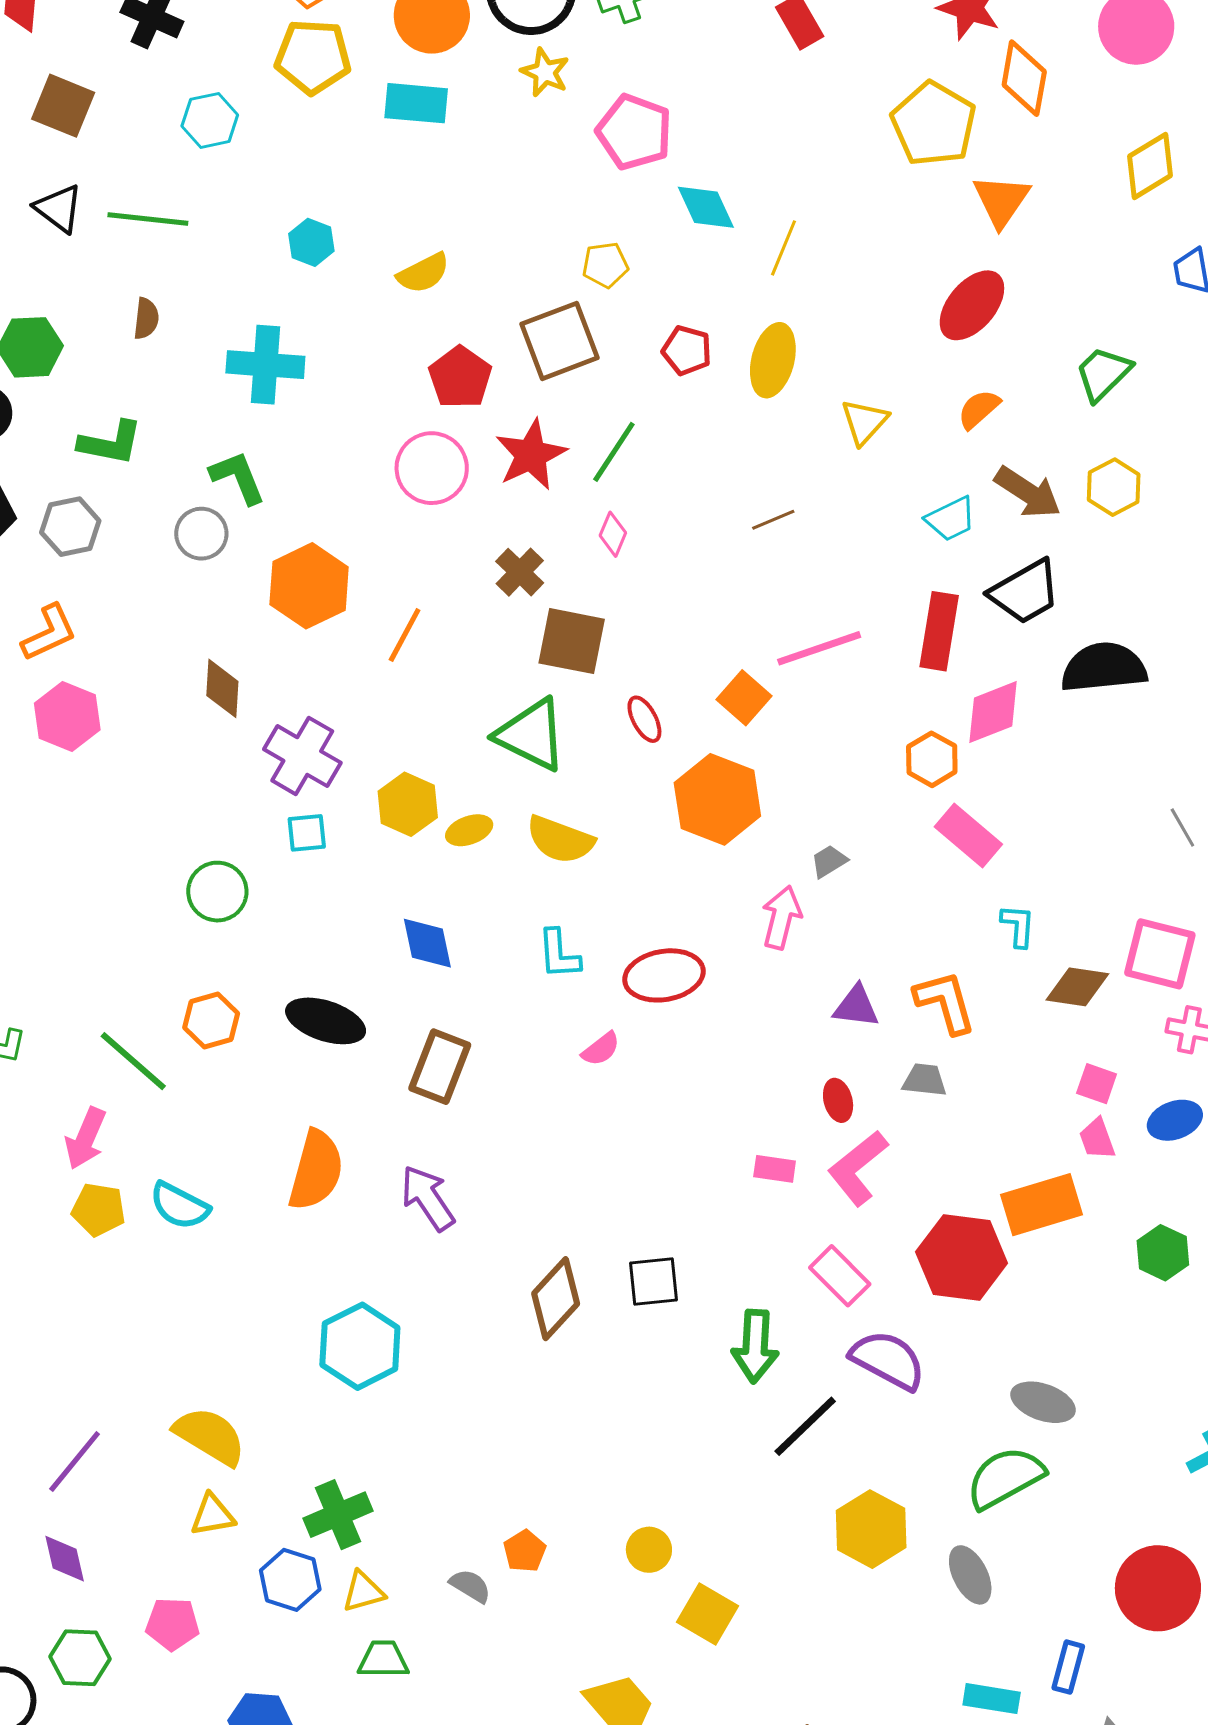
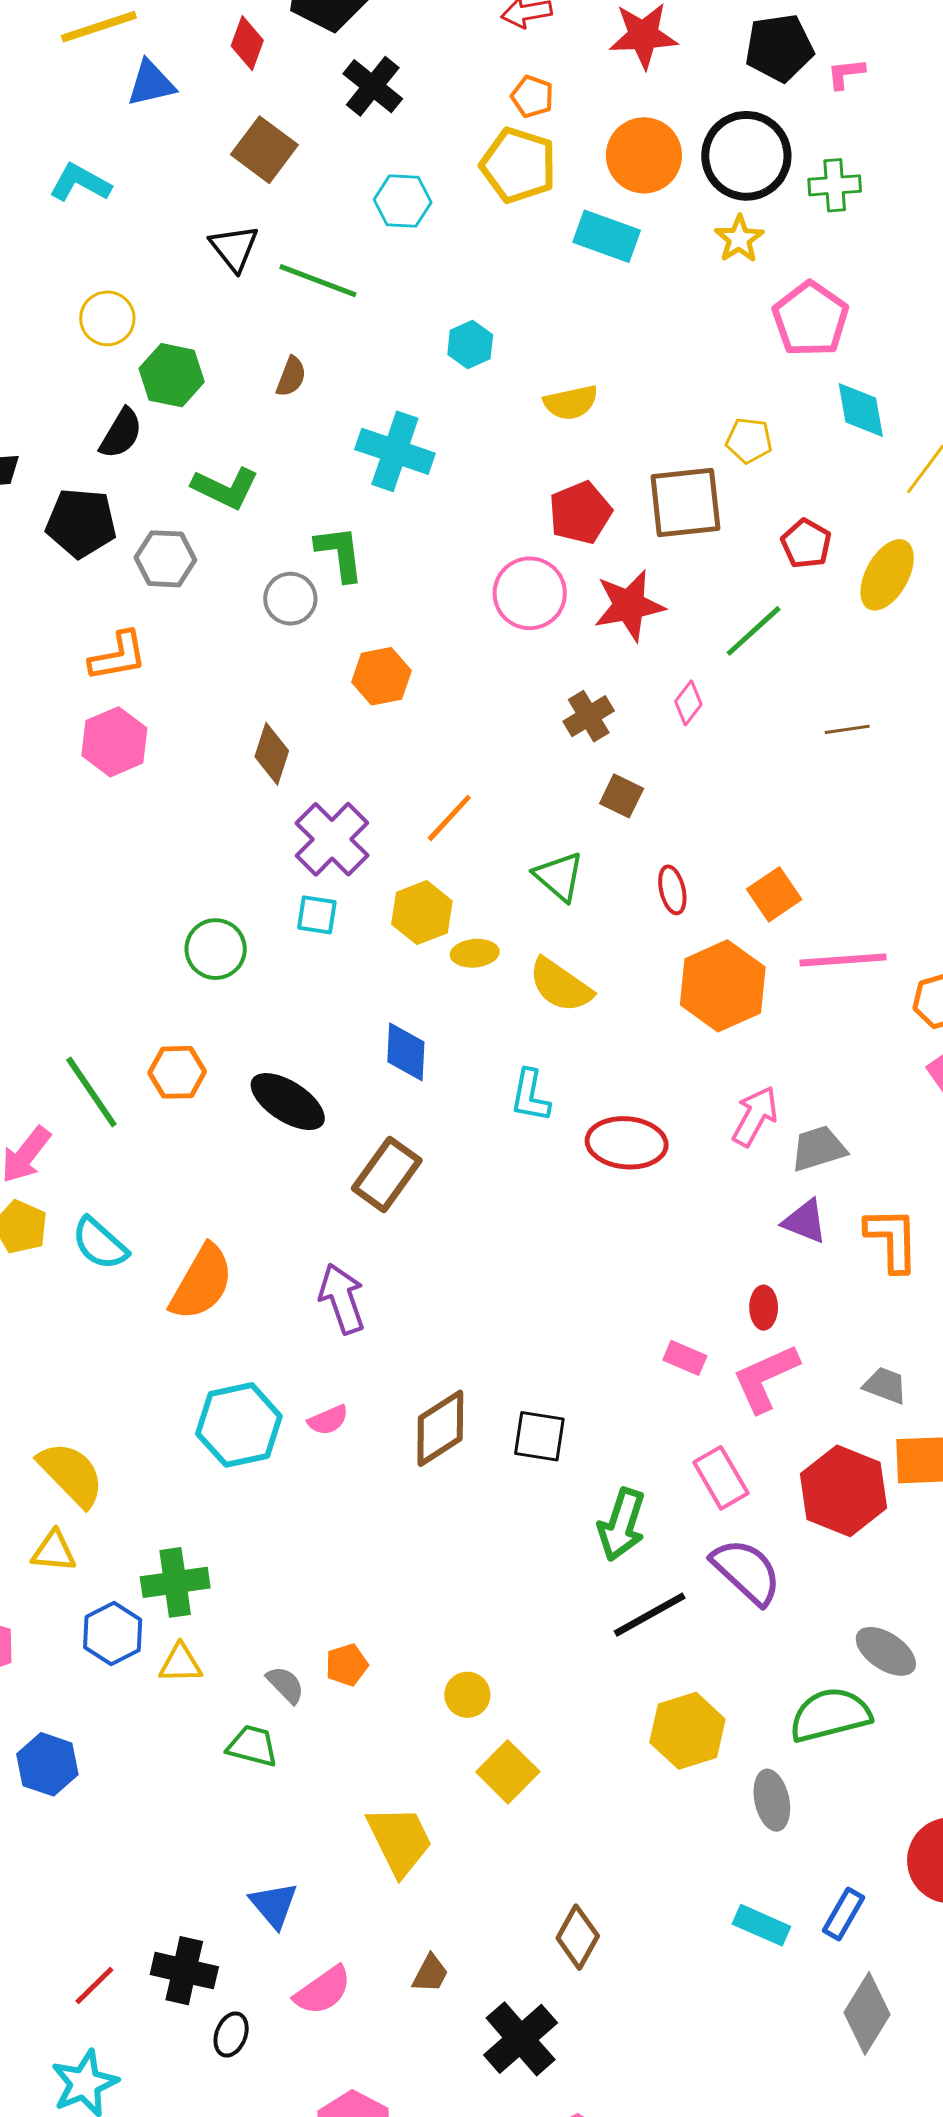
green line: (614, 452) -> (754, 631), moved
orange hexagon: (309, 586) -> (381, 676), size x0.7
orange line: (405, 635) -> (449, 818), moved
brown square: (572, 641) -> (622, 796), size x0.6
pink line: (819, 648) -> (843, 960), moved
green triangle: (531, 735) -> (559, 876), size x0.7
gray trapezoid: (829, 861) -> (818, 1149), moved, size x1.5
pink semicircle: (601, 1049) -> (328, 1420), moved
gray trapezoid: (925, 1080) -> (885, 1385), moved
orange semicircle: (316, 1170) -> (202, 1283), moved
green trapezoid: (383, 1659) -> (253, 1746), moved

